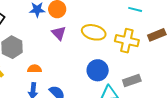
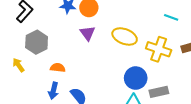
blue circle: (98, 70) -> (136, 78), moved

